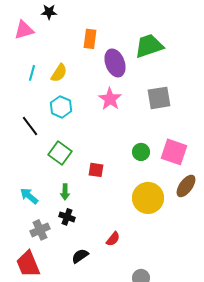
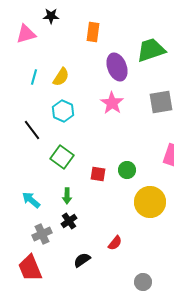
orange rectangle: (90, 39) -> (93, 32), moved
green circle: (141, 152) -> (127, 170), moved
black cross: (67, 217) -> (69, 221), turned 35

